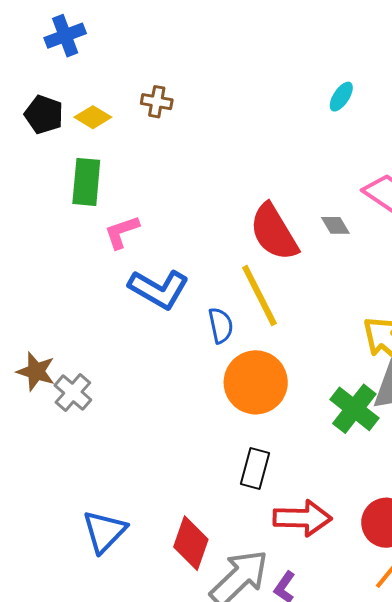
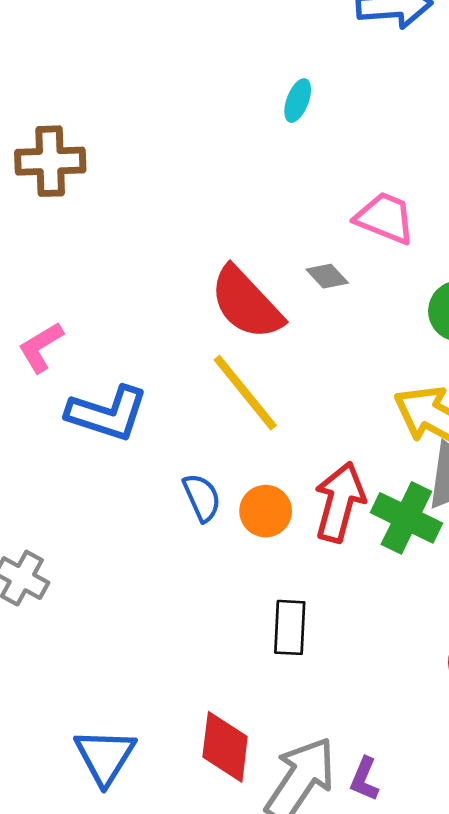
brown cross: (157, 102) -> (50, 161), size x1.6
blue semicircle: (221, 325) -> (202, 498), moved
orange circle: (256, 382) -> (266, 511), size x0.6
red arrow: (302, 518) -> (340, 502), moved, turned -64

